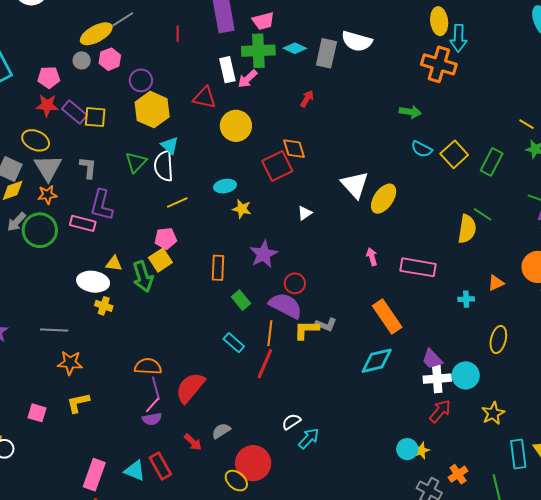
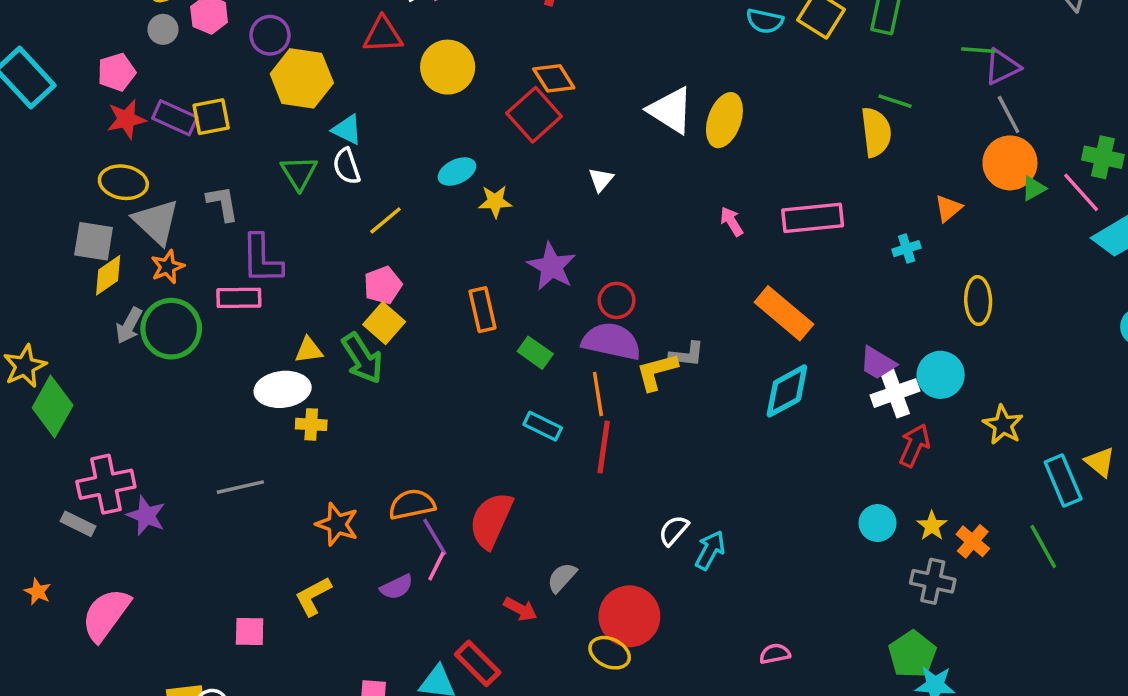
white semicircle: (164, 166) -> (347, 166), size x0.7
orange star: (70, 363) -> (337, 524), moved, turned 30
purple semicircle: (152, 419) -> (397, 587), moved
yellow star: (421, 450) -> (932, 526), moved

